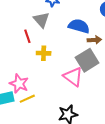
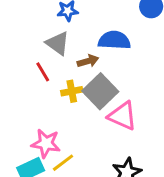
brown arrow: (94, 40) -> (88, 61), moved
gray square: (87, 60) -> (100, 91), moved

